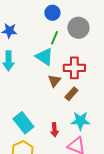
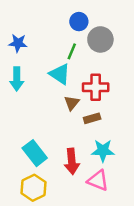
blue circle: (52, 13) -> (79, 22), moved
brown rectangle: (71, 94) -> (92, 118), turned 32
red arrow: (54, 130) -> (72, 161), size x1.5

